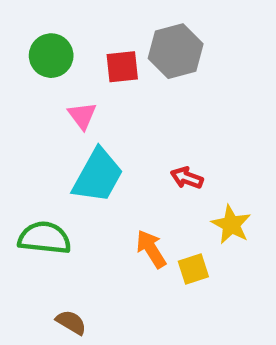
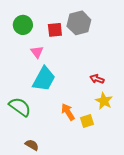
red arrow: (187, 178) -> (97, 79), moved
green semicircle: (44, 238) -> (20, 107), turned 30

